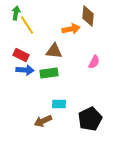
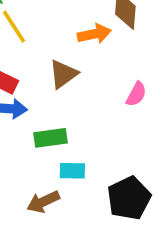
brown triangle: (54, 51) -> (63, 74), turned -42
green rectangle: (49, 73) -> (51, 138), moved

